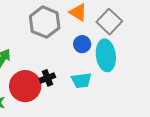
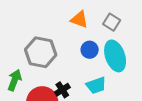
gray hexagon: (45, 22) -> (41, 52), moved
gray square: (109, 22) -> (112, 22), size x0.7

